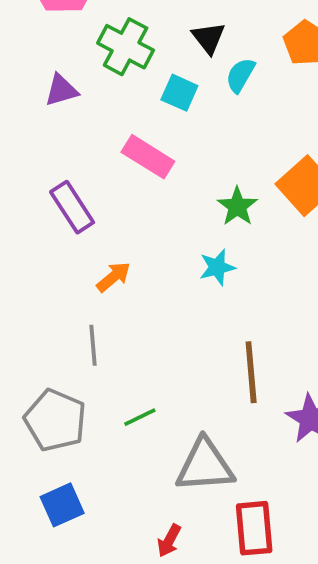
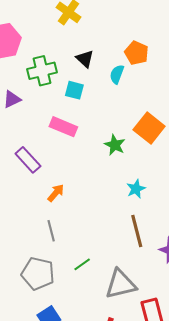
green cross: (126, 47) -> (42, 71), turned -32
cyan semicircle: (240, 75) -> (117, 74), moved
cyan star: (217, 267) -> (136, 189), moved

